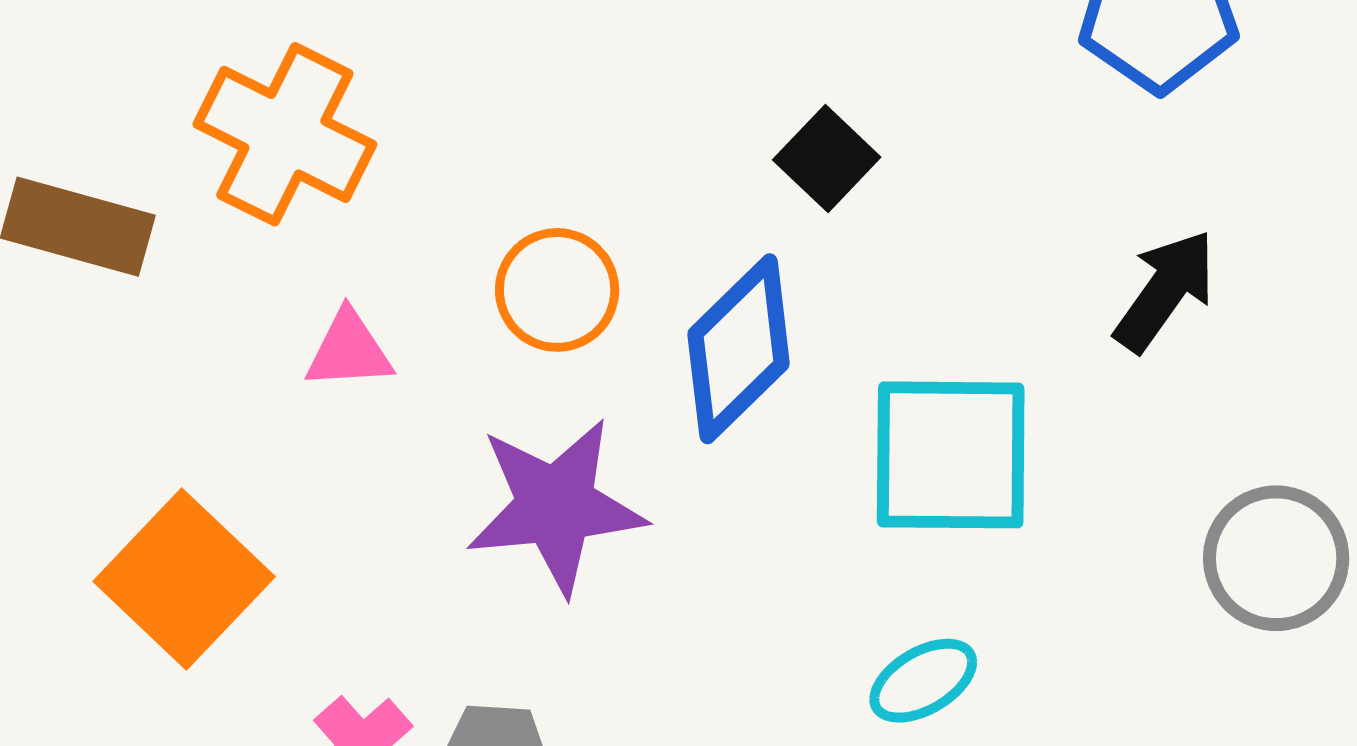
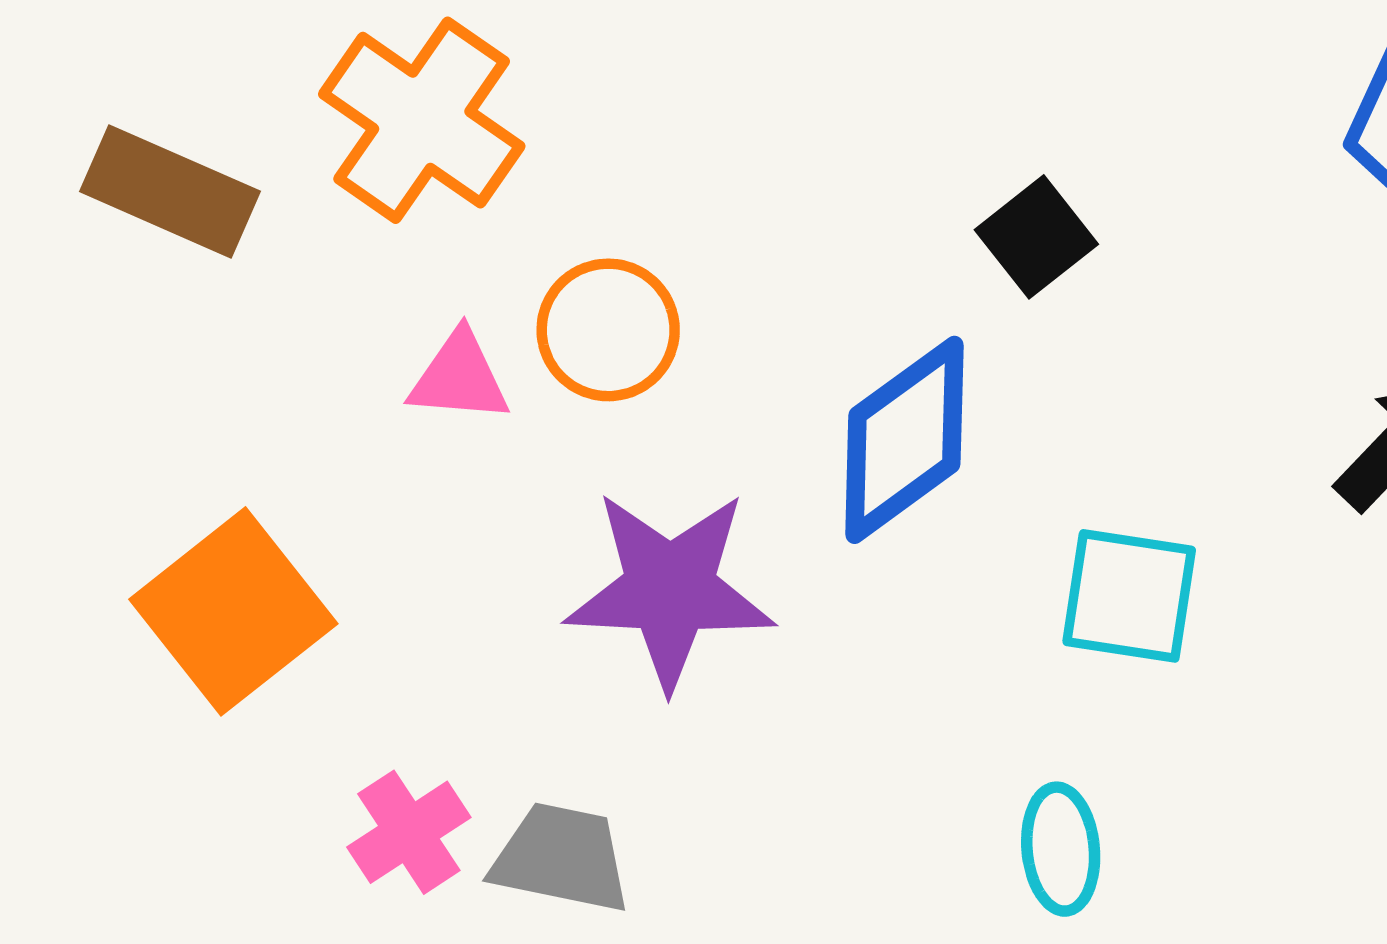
orange circle: (557, 290) -> (608, 330), moved
cyan square: (951, 455) -> (1129, 596), size x0.7
cyan ellipse: (923, 681) -> (1061, 849), turned -73

